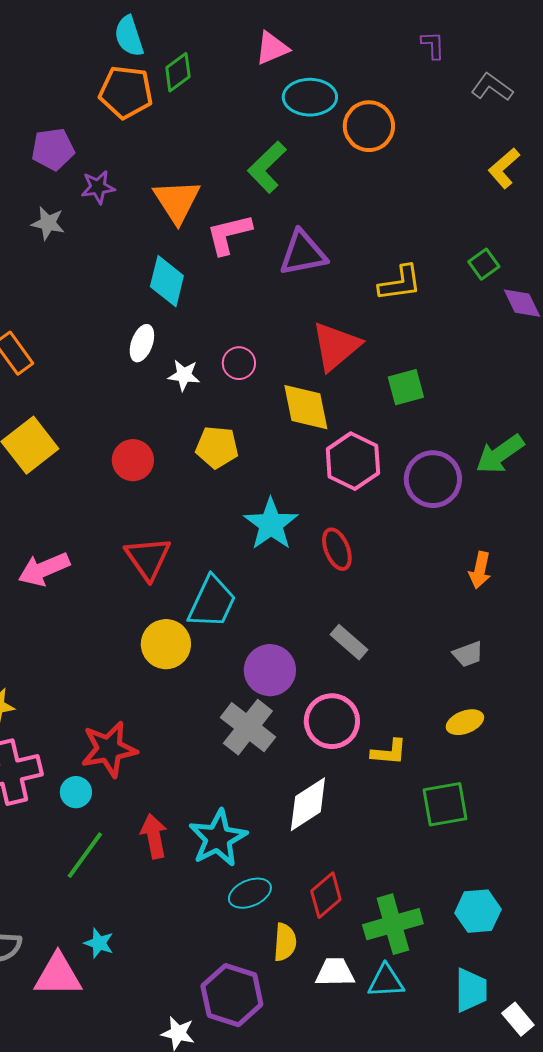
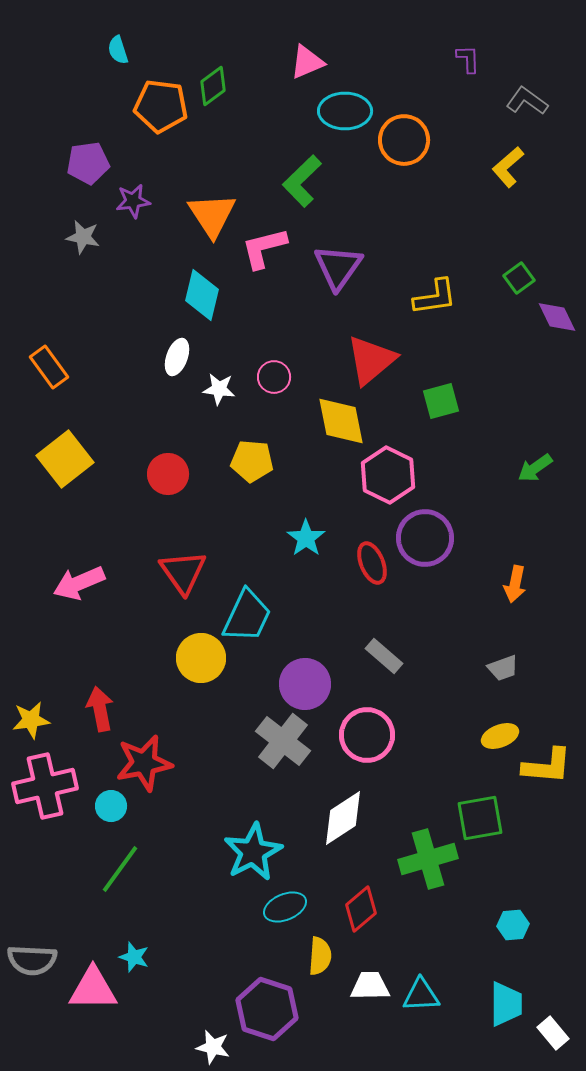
cyan semicircle: (129, 36) -> (118, 50), moved, size x0.7
yellow L-shape: (504, 168) -> (508, 167), moved
purple triangle: (303, 253) -> (338, 267), turned -44
green arrow: (500, 454) -> (535, 468), size x0.7
purple circle: (433, 479) -> (425, 538), moved
cyan star: (271, 524) -> (306, 538), size x0.7
yellow L-shape: (389, 752) -> (547, 766), moved, size x1.4
red arrow: (154, 836) -> (100, 709), moved
cyan hexagon: (478, 911) -> (513, 925), size x0.7
green cross: (393, 924) -> (428, 859), moved

